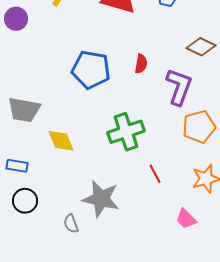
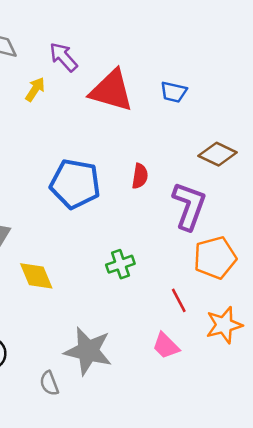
green cross: (126, 132) -> (120, 264), size x0.6
red line: (155, 174) -> (179, 300), moved
pink trapezoid: (186, 219) -> (166, 346), moved

